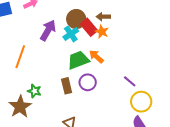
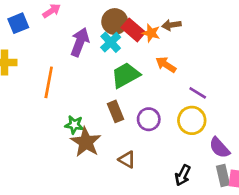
brown arrow: (103, 17) -> (172, 25), moved
orange arrow: (96, 57) -> (166, 65), moved
purple circle: (88, 82) -> (149, 119), moved
yellow circle: (141, 102) -> (192, 120), moved
brown star: (20, 107) -> (86, 142), moved

